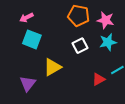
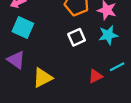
yellow triangle: (52, 67) -> (43, 78), moved
purple triangle: (28, 84) -> (16, 60), moved, turned -36

